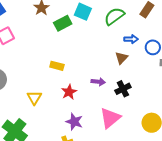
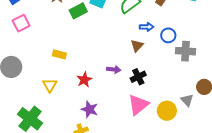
yellow rectangle: (57, 66) -> (59, 54), moved
pink triangle: (110, 118) -> (138, 105), moved

